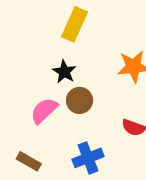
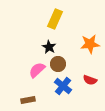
blue cross: (88, 158) -> (63, 86), moved, turned -30
brown rectangle: (29, 161) -> (28, 100), turned -40

